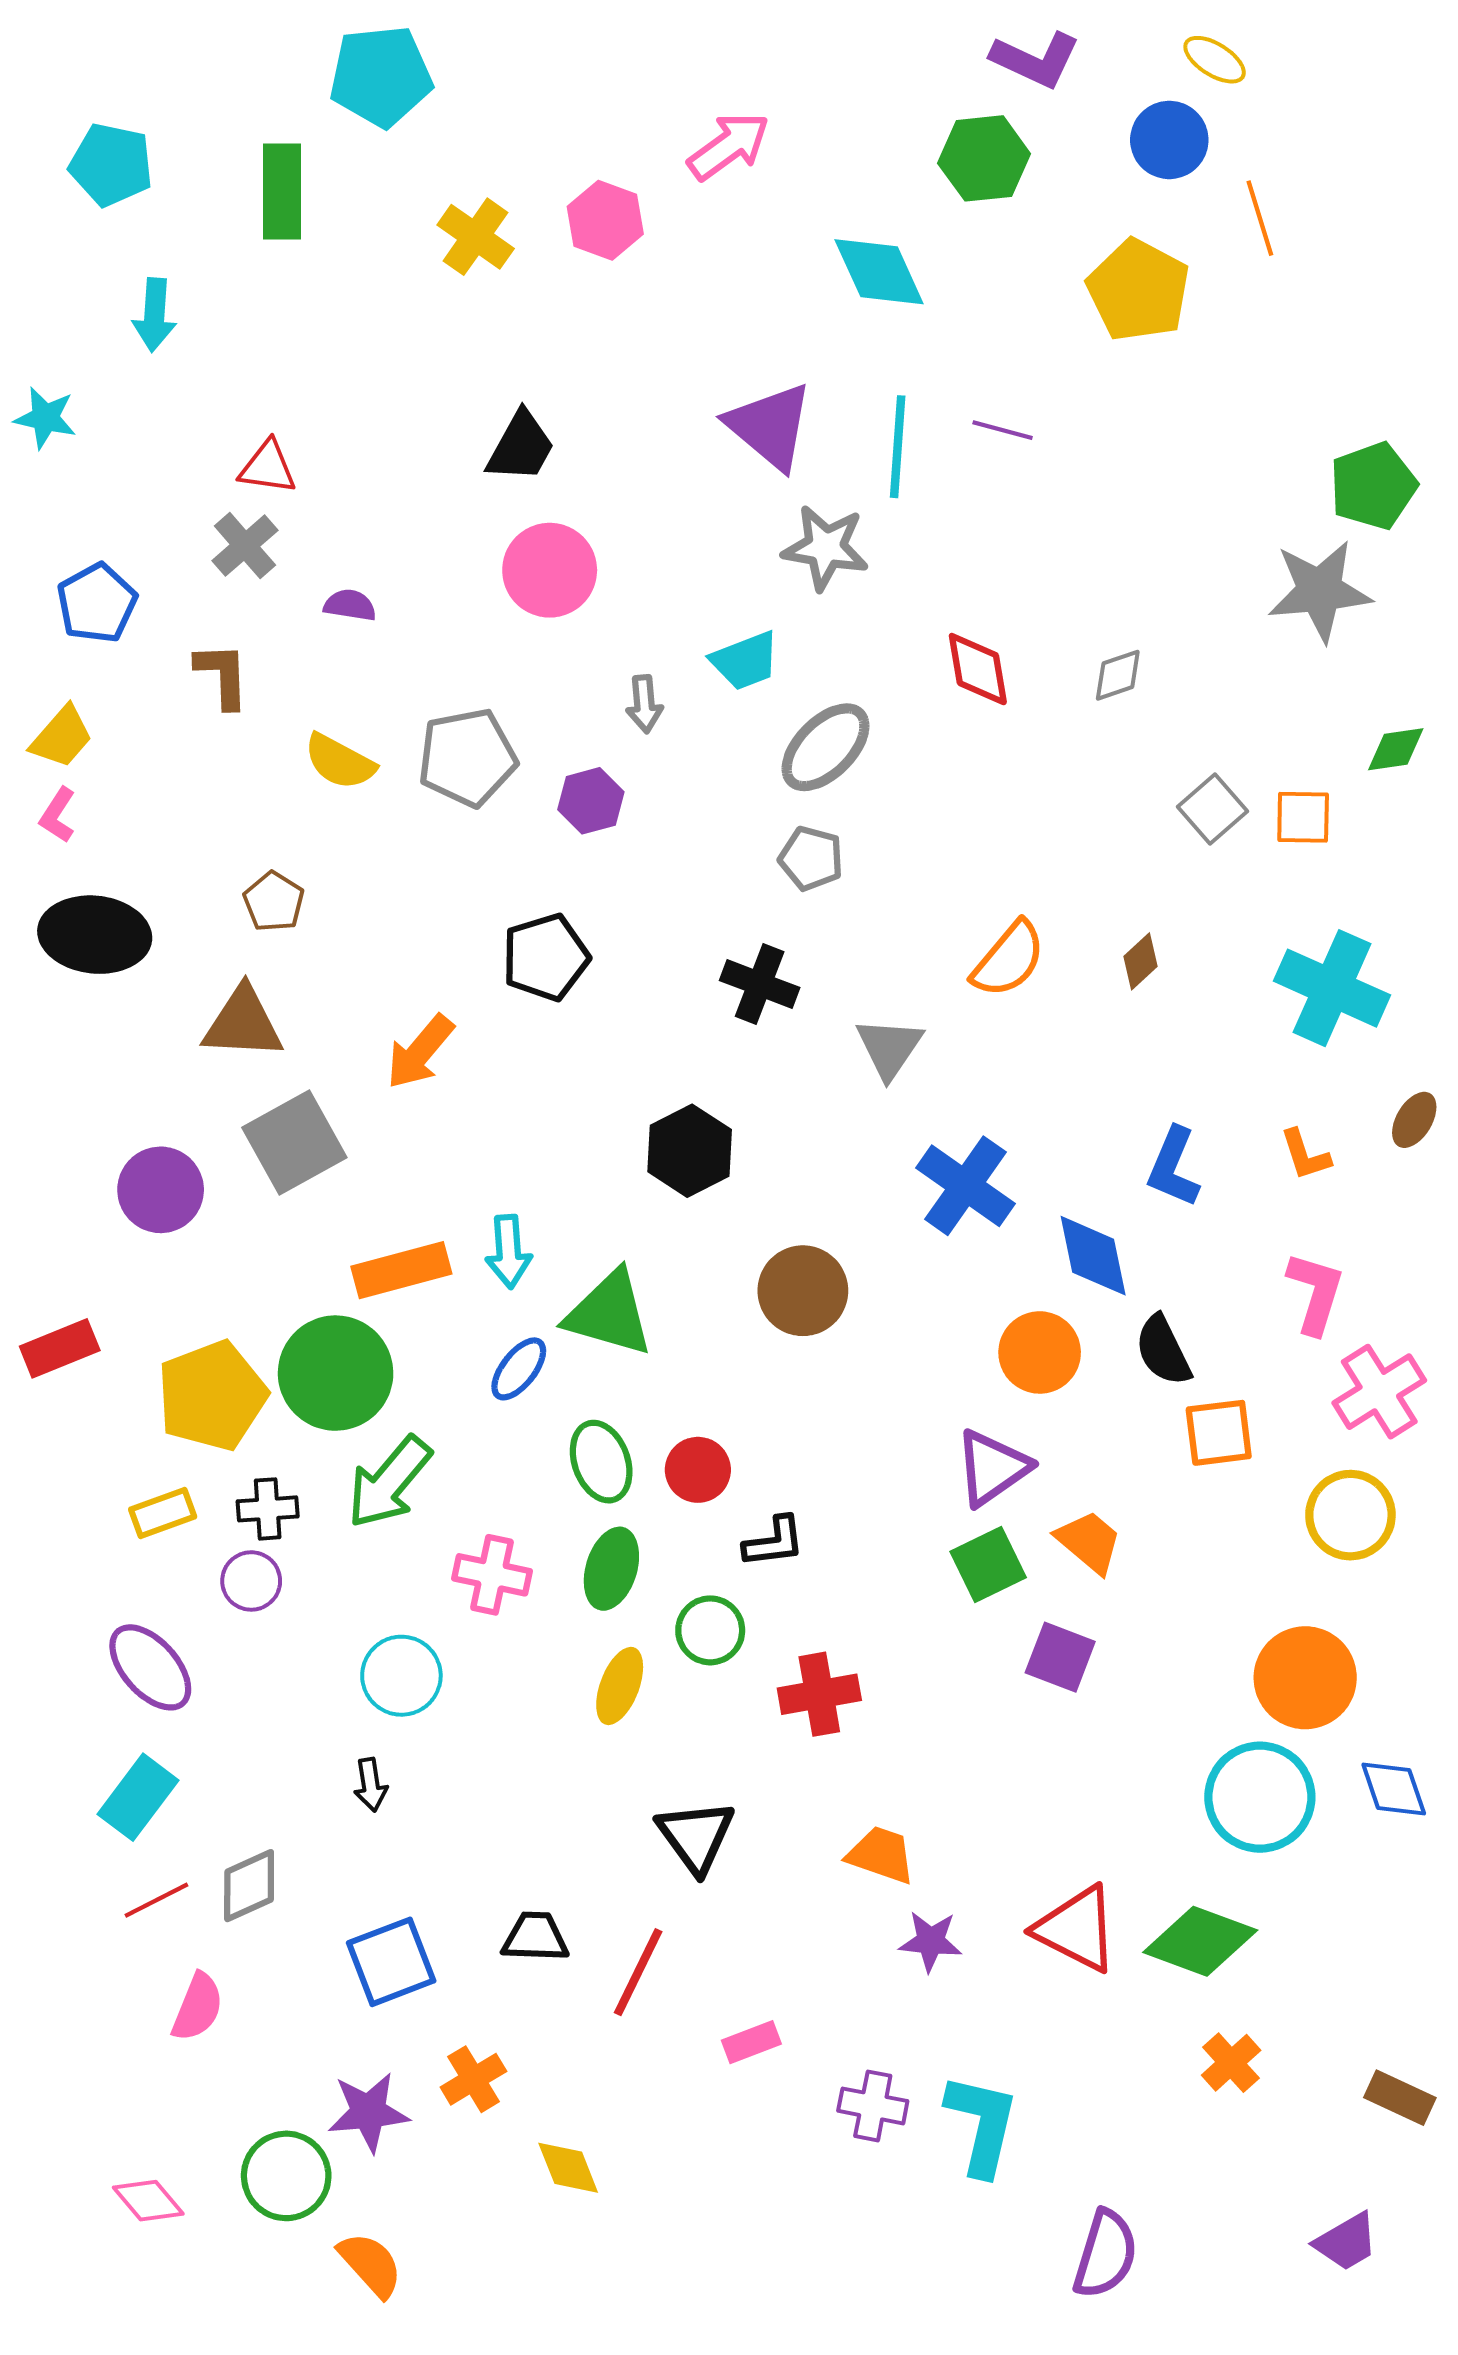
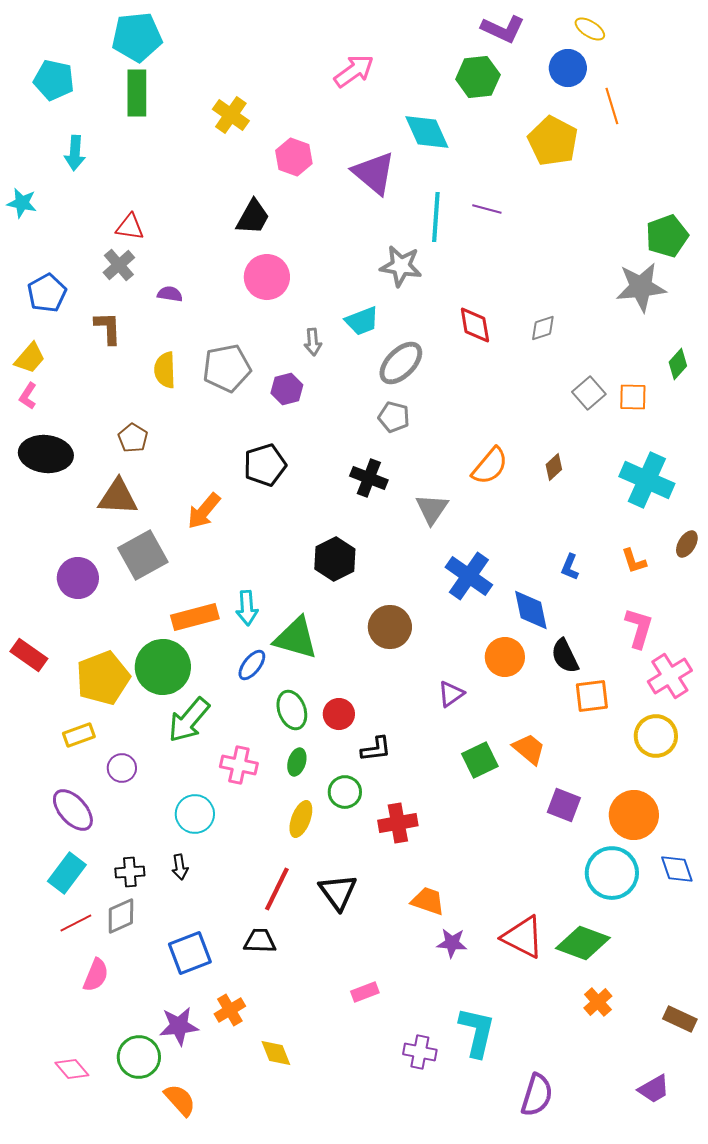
cyan pentagon: (381, 76) -> (137, 37), moved
pink hexagon: (605, 220) -> (294, 157), moved
purple triangle: (770, 426) -> (374, 173), moved
green diamond: (1396, 749) -> (678, 364), turned -40
yellow semicircle: (340, 762) -> (165, 370), turned 60
blue L-shape: (1173, 1167) -> (570, 567), size x0.7
red rectangle: (60, 1348) -> (29, 655), turned 57
purple triangle: (992, 1468) -> (451, 694), moved, size x0.7
black cross: (268, 1509) -> (130, 872), moved
green ellipse: (611, 1569) -> (297, 762), size x0.7
purple square: (1060, 1657) -> (564, 805), moved
red line: (638, 1972) -> (277, 889), moved
purple cross: (873, 2106) -> (420, 1052), moved

